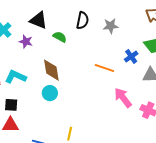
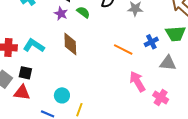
purple star: (26, 42) -> (61, 14), moved
cyan circle: (50, 93) -> (62, 95), moved

